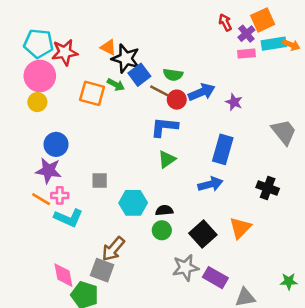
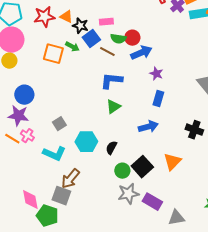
red star: (65, 52) -> (44, 17), moved
pink rectangle: (246, 54) -> (106, 22), moved
black star: (126, 59) -> (80, 26), size x0.7
red circle: (177, 100) -> (132, 38), moved
purple star: (234, 102) -> (156, 74), moved
blue rectangle: (223, 149) -> (158, 99), size x0.7
gray square: (100, 180) -> (59, 124), turned -32
pink cross: (60, 195) -> (27, 136), turned 32
black semicircle: (164, 210) -> (111, 148), turned -56
cyan L-shape: (68, 218) -> (54, 154), moved
green circle: (162, 230) -> (122, 171), moved

